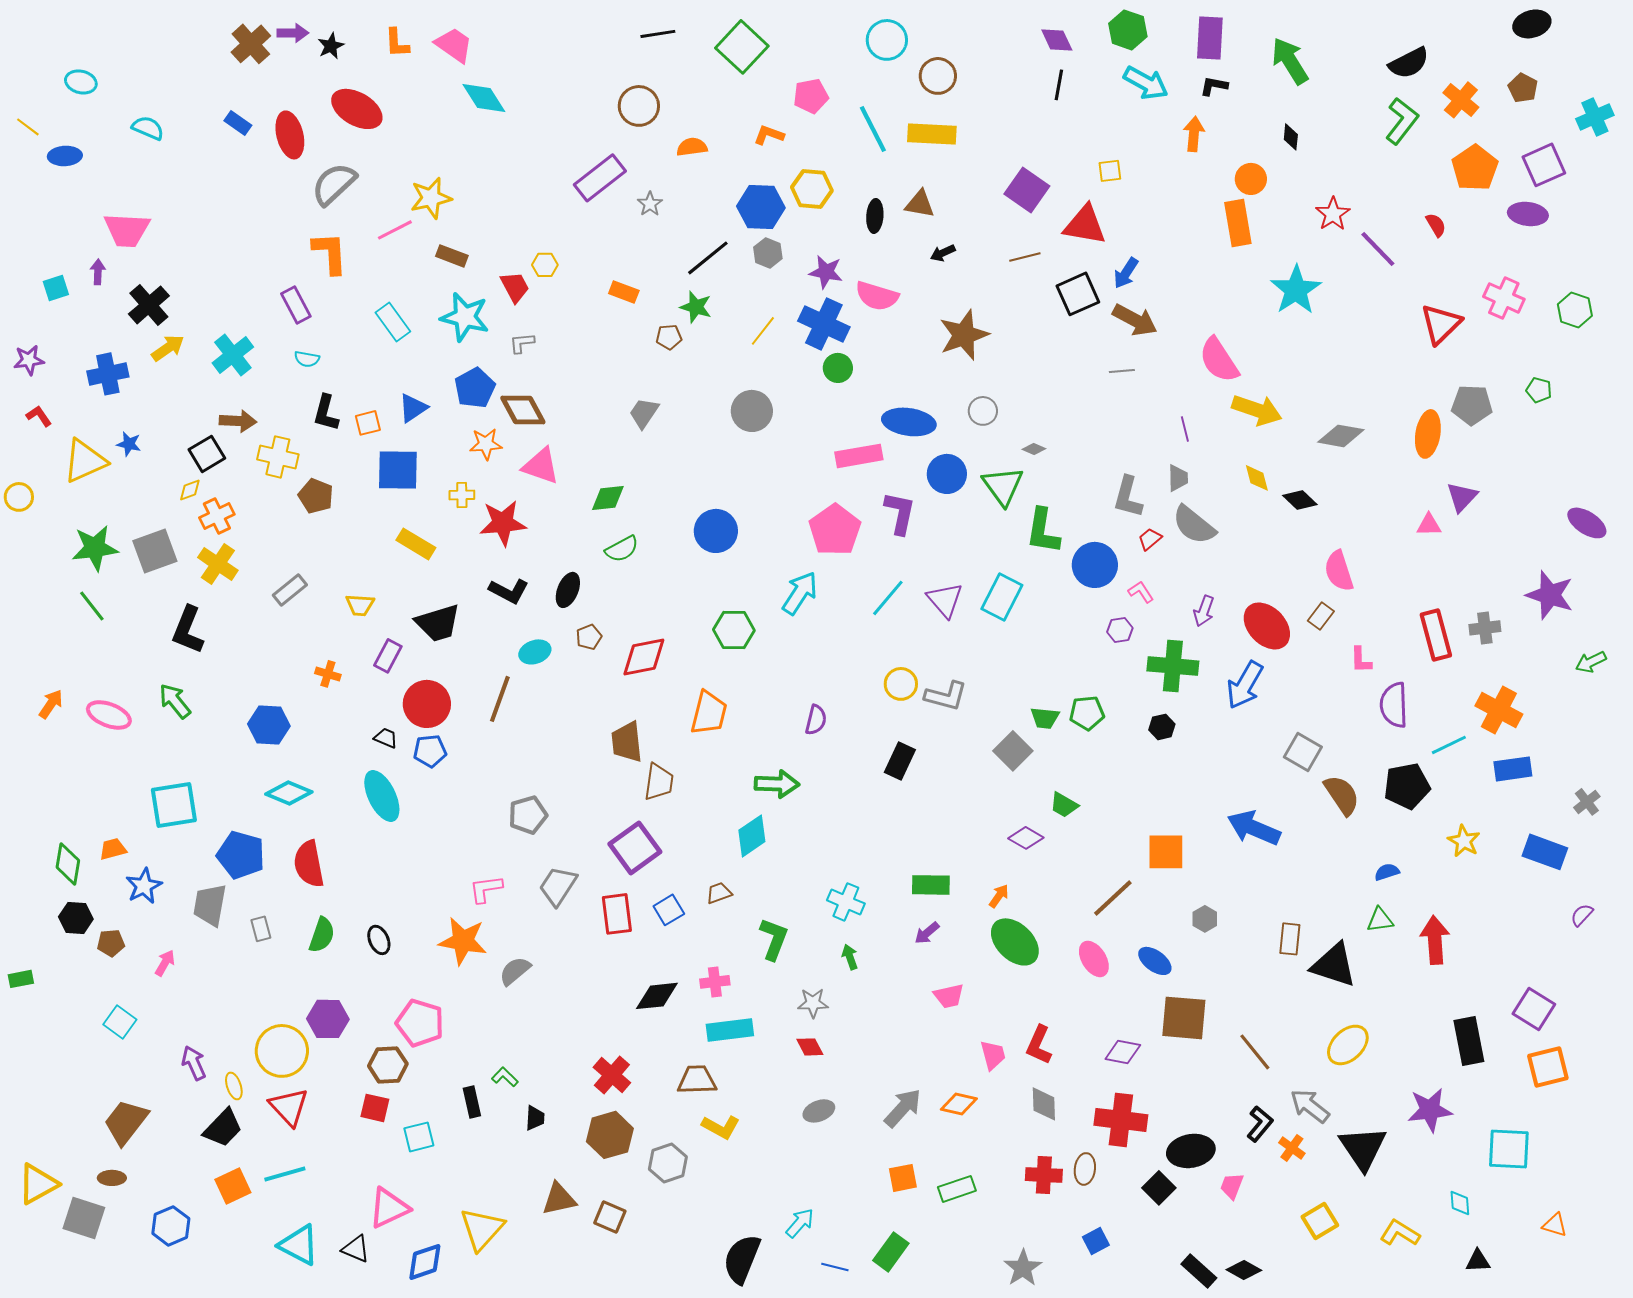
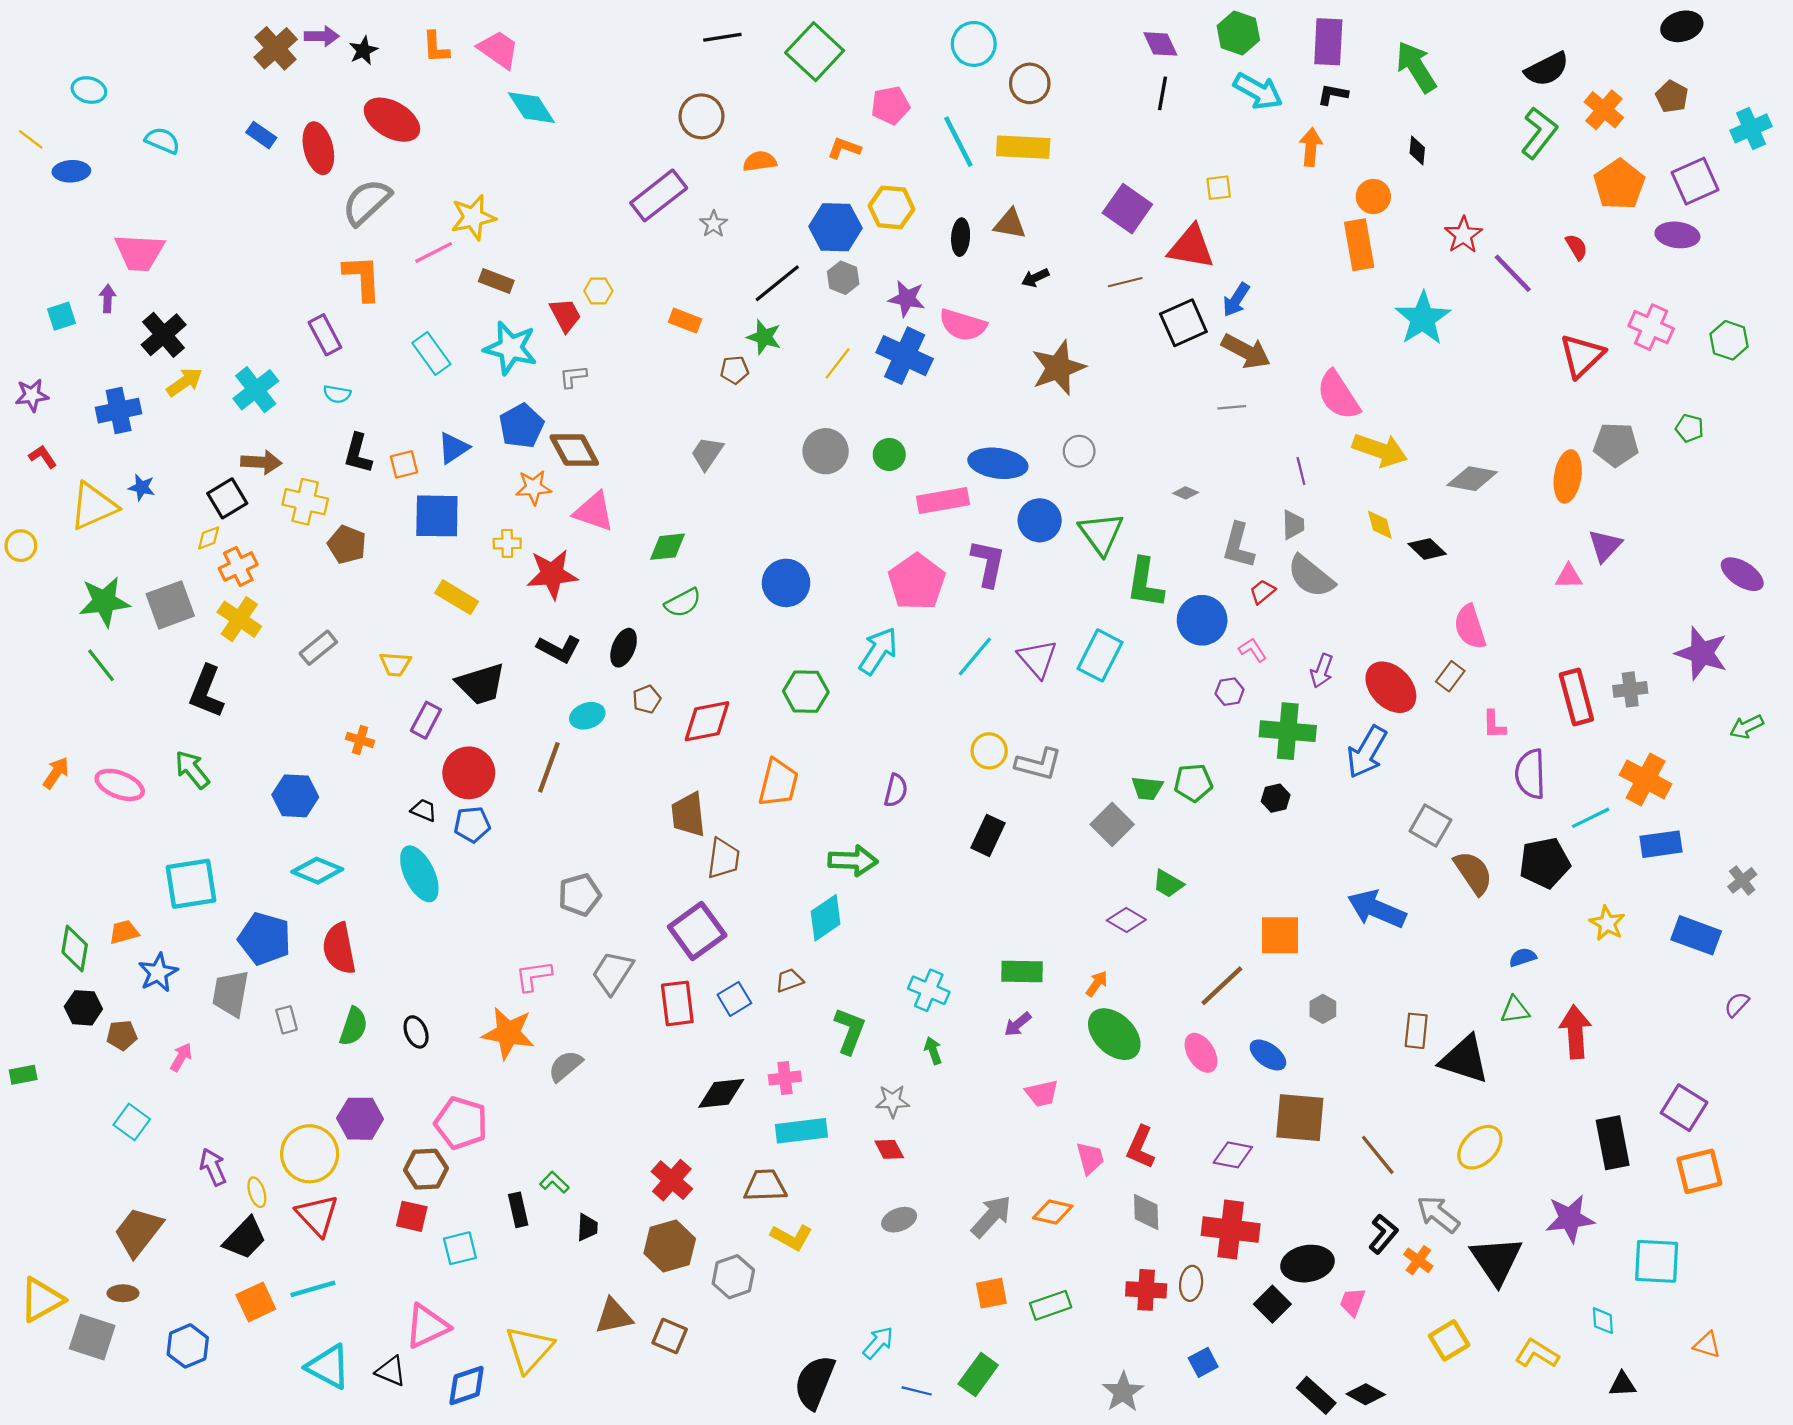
green circle: (838, 368) -> (889, 454), moved
gray diamond: (1034, 449) -> (1186, 493), moved

